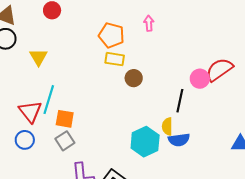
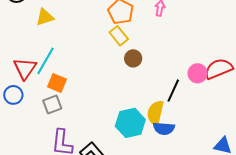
yellow triangle: (38, 57) -> (45, 17), turned 30
yellow rectangle: (115, 59) -> (119, 36), turned 30
yellow semicircle: (167, 126) -> (155, 113), size x1.4

